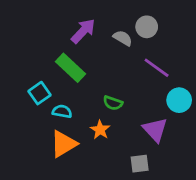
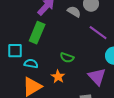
green rectangle: (71, 68) -> (37, 33), turned 70
cyan square: (39, 93) -> (15, 51), turned 35

